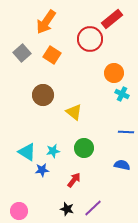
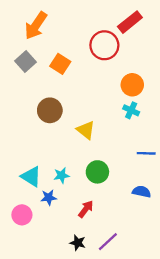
orange arrow: (46, 22) -> (36, 26), moved
cyan cross: (122, 94) -> (131, 110), moved
pink circle: (19, 211) -> (22, 215), moved

